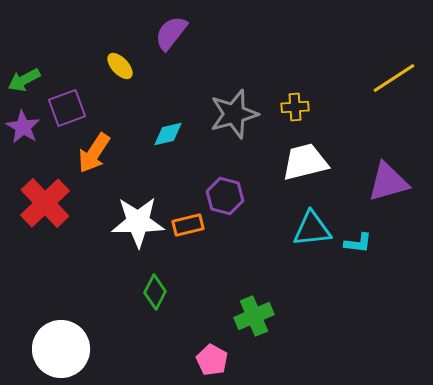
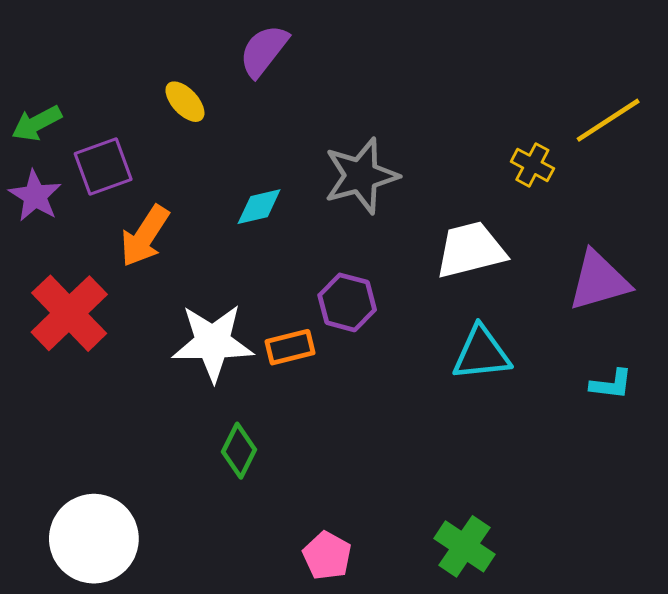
yellow cross: (295, 107) -> (532, 165), moved, turned 32
cyan L-shape: (358, 243) -> (611, 384), moved
green cross: (254, 316) -> (464, 546), moved, turned -33

